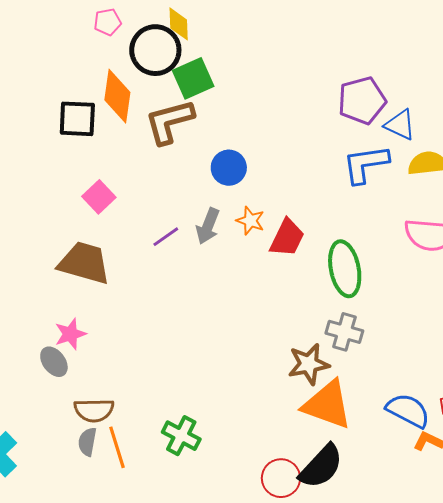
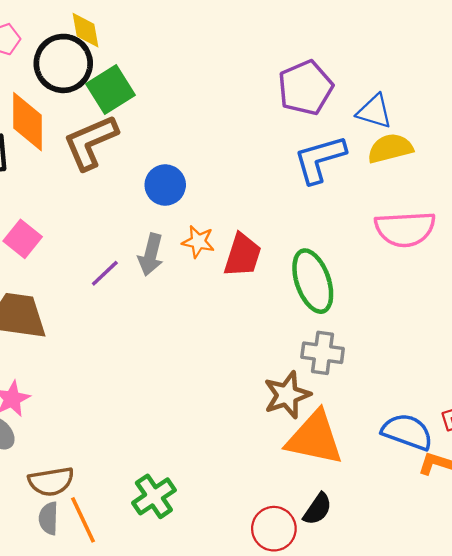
blue triangle: (400, 125) -> (374, 111), moved
green cross: (181, 436) -> (154, 496), turned 36
black semicircle: (321, 466) -> (317, 509), size x0.6

